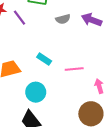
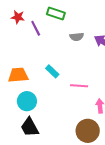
cyan circle: (36, 92) -> (27, 101), moved

